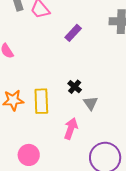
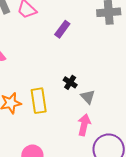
pink arrow: (71, 129) -> (84, 125), moved

